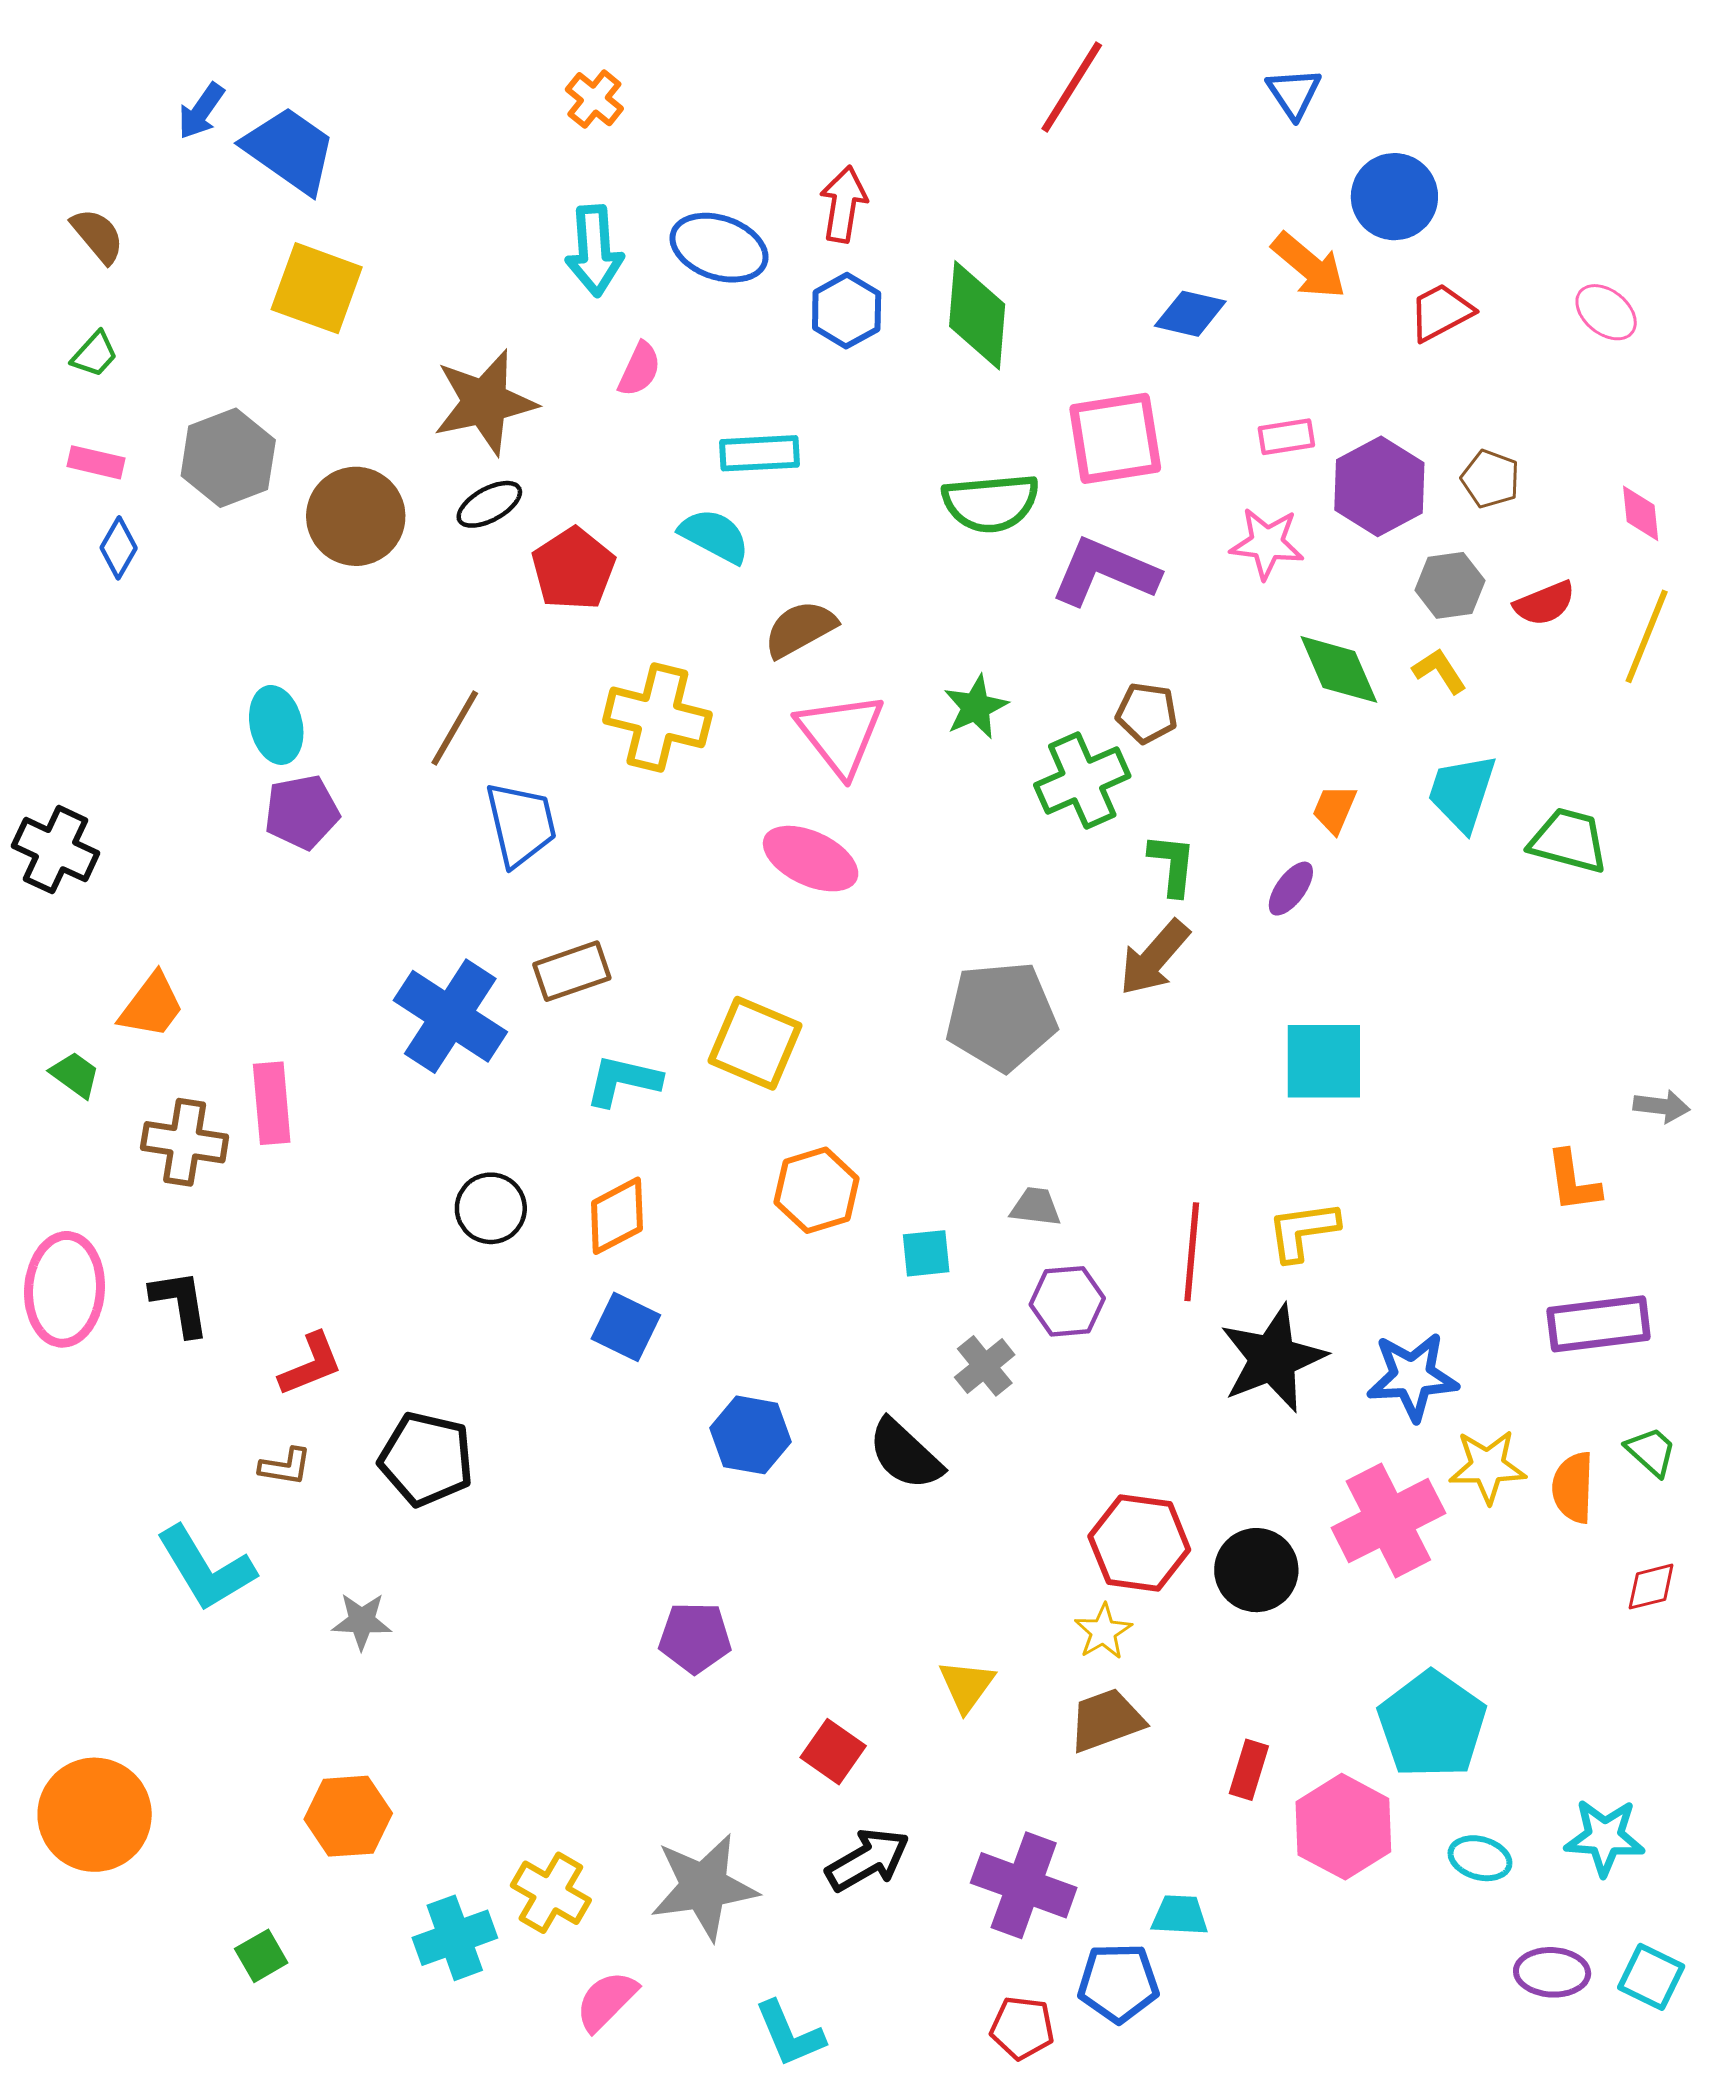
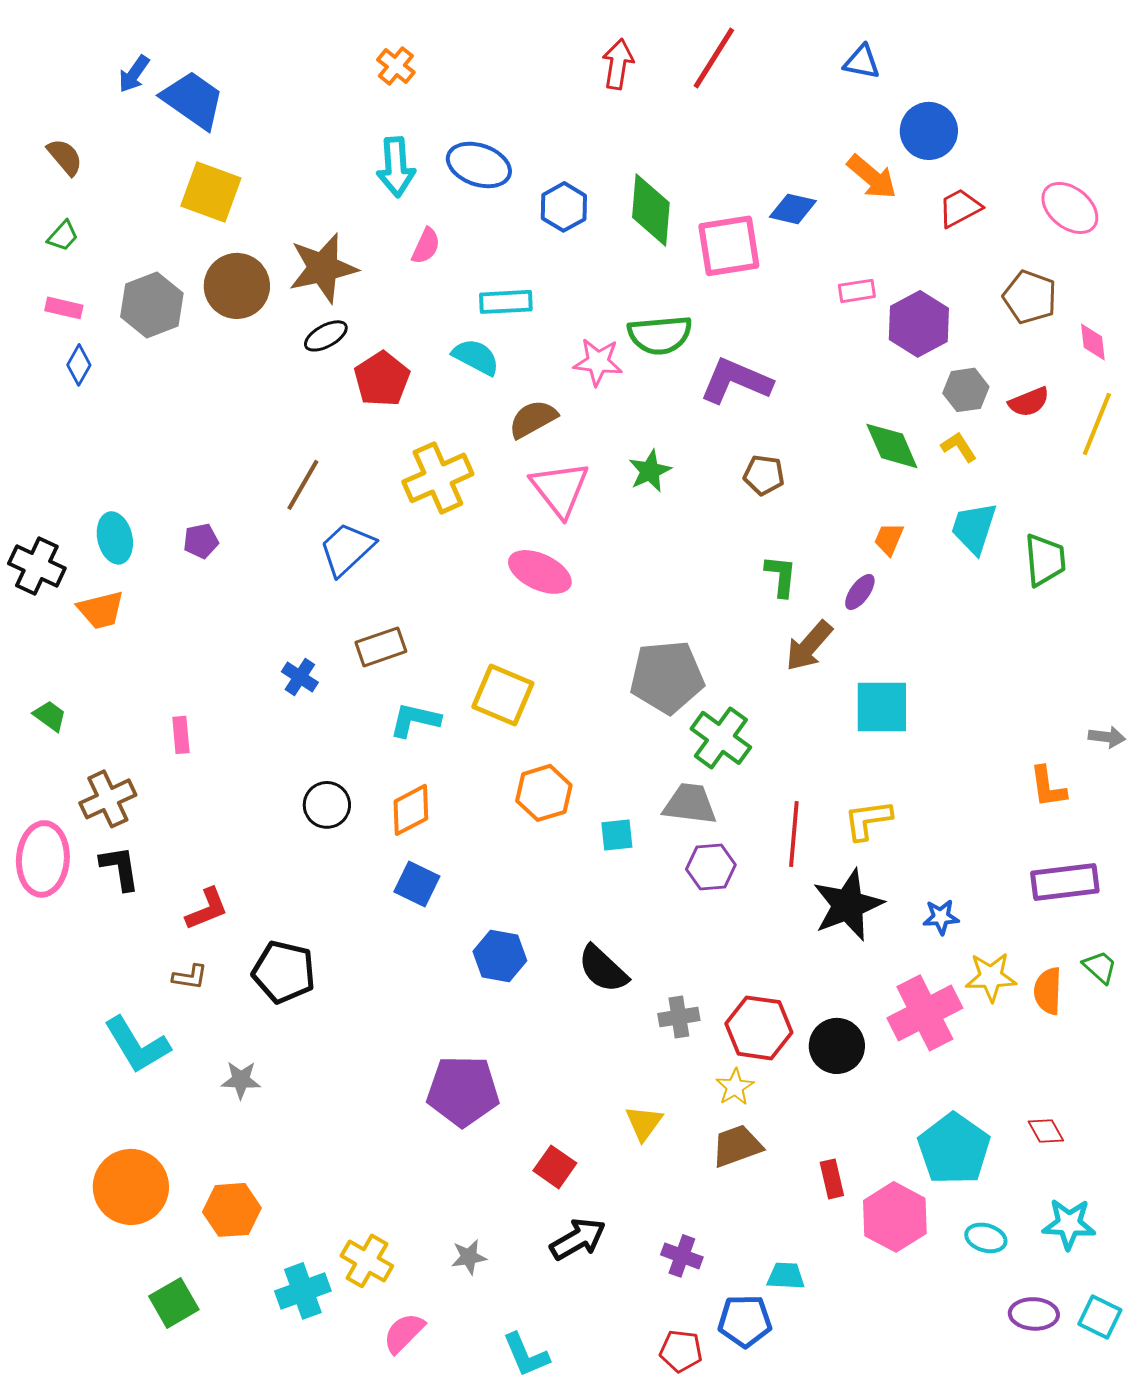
blue triangle: (1294, 93) -> (862, 62), turned -45
red arrow: (844, 204) -> (618, 64), moved
pink ellipse: (1606, 312) -> (1070, 208), size x1.4
pink square: (1115, 438) -> (729, 246), moved
brown pentagon: (1490, 479) -> (1030, 297), moved, size x1.4
brown circle: (356, 516) -> (237, 286), moved
pink star: (1267, 543) -> (598, 362), moved
yellow cross: (657, 717) -> (438, 478), turned -38
cyan ellipse: (276, 725) -> (115, 538), moved
green cross: (1082, 781) -> (721, 738), moved, turned -30
purple pentagon: (302, 812) -> (201, 541), size x0.7
blue trapezoid: (521, 824) -> (347, 549), turned -120
green trapezoid: (1569, 841) -> (1045, 560), turned 70
brown arrow: (1154, 958) -> (809, 646), moved
orange trapezoid: (152, 1006) -> (101, 610), moved, turned 39
blue cross: (450, 1016) -> (300, 677), size x0.5
pink rectangle: (272, 1103) -> (181, 735), size x0.7
brown cross: (185, 1142) -> (108, 799), moved, turned -34
gray trapezoid: (1036, 1207) -> (690, 804), size x1.6
gray cross: (985, 1366) -> (679, 1017), moved, turned 30
blue star: (1412, 1376) -> (941, 917), size x0.6
red diamond: (1651, 1587) -> (1046, 1131), moved, turned 75
purple pentagon: (695, 1638) -> (463, 1091), size x1.5
red rectangle: (1249, 1770) -> (832, 1179), turned -30
orange circle: (95, 1815) -> (131, 1187), moved
purple cross: (1024, 1885) -> (682, 1256), size x0.6
gray star: (704, 1887) -> (469, 1257), size x0.5
green square: (261, 1956) -> (174, 1303), size x1.4

